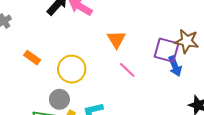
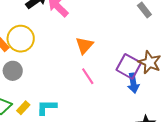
yellow circle: (72, 69) -> (21, 39), moved
gray circle: (59, 99) -> (13, 71), moved

